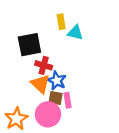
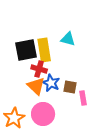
yellow rectangle: (61, 22) -> (44, 50), moved, size x1.6
brown square: (56, 98) -> (70, 87), moved
pink rectangle: (68, 100) -> (83, 98), moved

